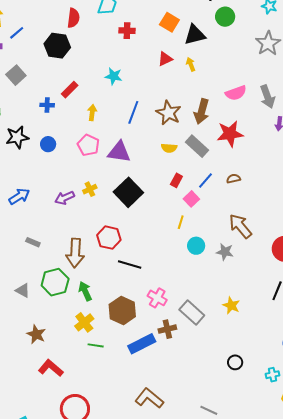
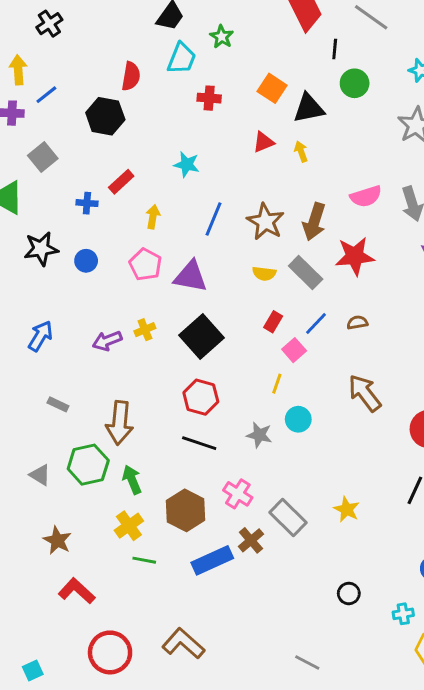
blue arrow: (19, 196) -> (40, 336), turned -30
red hexagon: (109, 238) -> (201, 397), moved
gray star: (225, 252) -> (259, 435), moved
brown cross: (167, 329) -> (251, 540), turned -30
brown L-shape: (149, 398) -> (183, 644), moved

